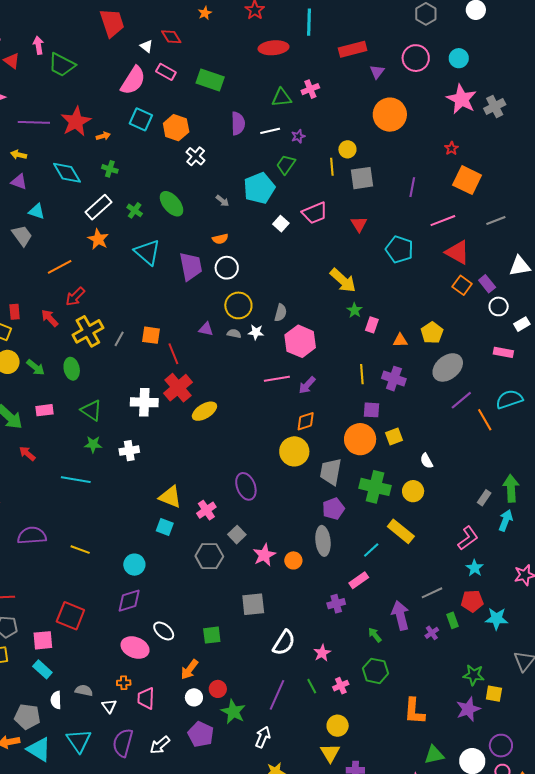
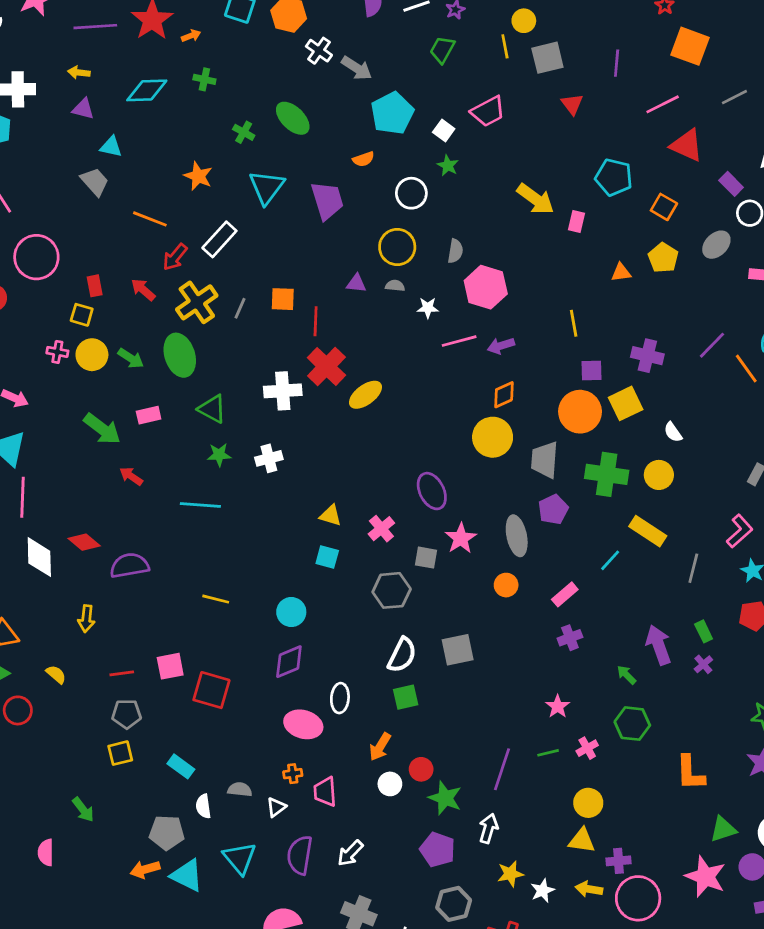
cyan diamond: (67, 173) -> (147, 90), turned -56
cyan pentagon: (259, 188) -> (392, 113), moved
gray arrow: (222, 201) -> (357, 68), moved, size x1.6
white rectangle: (99, 207) -> (219, 239), moved
red triangle: (359, 224) -> (572, 104), moved
cyan pentagon: (399, 249) -> (614, 177), moved
cyan triangle: (147, 252) -> (267, 187), turned 32
orange line: (60, 267) -> (150, 219), turned 55
white circle: (227, 268) -> (411, 193), moved
orange square: (462, 285) -> (664, 207), moved
green star: (355, 310) -> (448, 166), moved
pink rectangle: (372, 325) -> (577, 221), moved
white star: (256, 332) -> (428, 308), moved
red line: (173, 354) -> (316, 321), turned 30
gray ellipse: (448, 367) -> (716, 245), moved, size x0.7
green ellipse: (72, 369) -> (180, 355), size x1.4
purple cross: (394, 379) -> (647, 356), moved
purple arrow: (307, 385) -> (501, 346), turned 36
yellow square: (394, 437) -> (626, 403), size x1.4
yellow triangle: (170, 497) -> (331, 515), size x0.7
purple semicircle: (32, 535) -> (129, 565), moved
gray square: (237, 535) -> (426, 558), turned -30
gray ellipse: (323, 541) -> (517, 536), moved
pink star: (264, 555) -> (461, 538), moved
pink rectangle: (359, 580) -> (565, 594), moved
gray line: (432, 593) -> (693, 568), moved, turned -45
green rectangle: (453, 620) -> (704, 631), moved
white ellipse: (164, 631) -> (340, 698), turned 60
pink square: (43, 640) -> (170, 666), moved
white semicircle: (284, 643) -> (402, 655), moved
green line: (312, 686) -> (548, 753), turned -70
white triangle: (109, 706) -> (276, 807), turned 35
purple pentagon: (201, 734) -> (438, 850), moved
yellow triangle: (330, 753) -> (582, 841), turned -45

